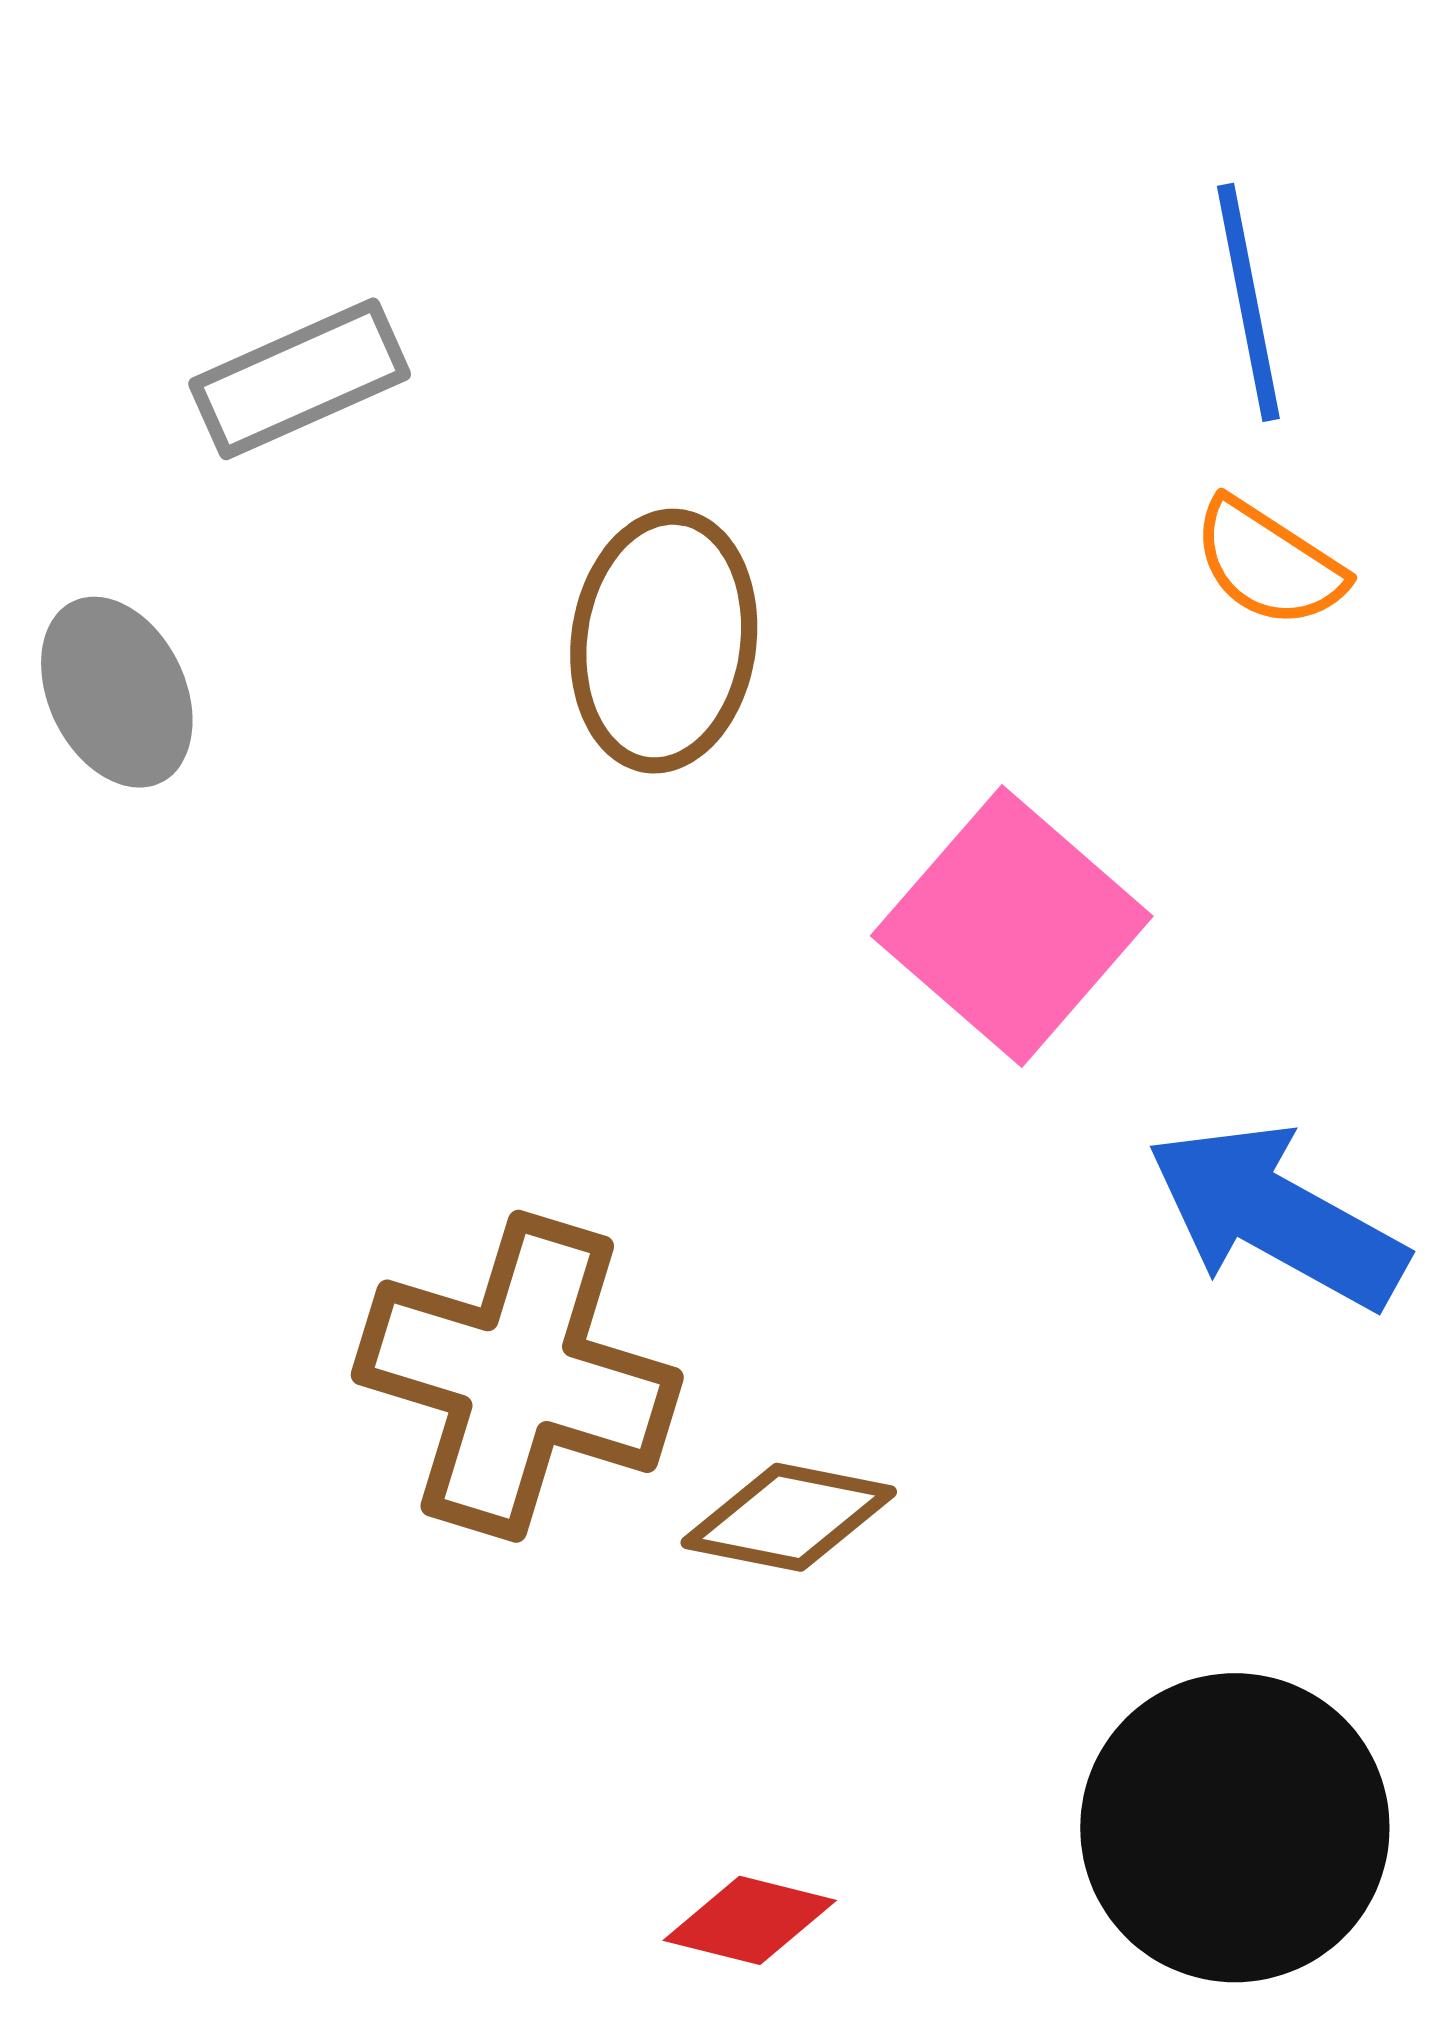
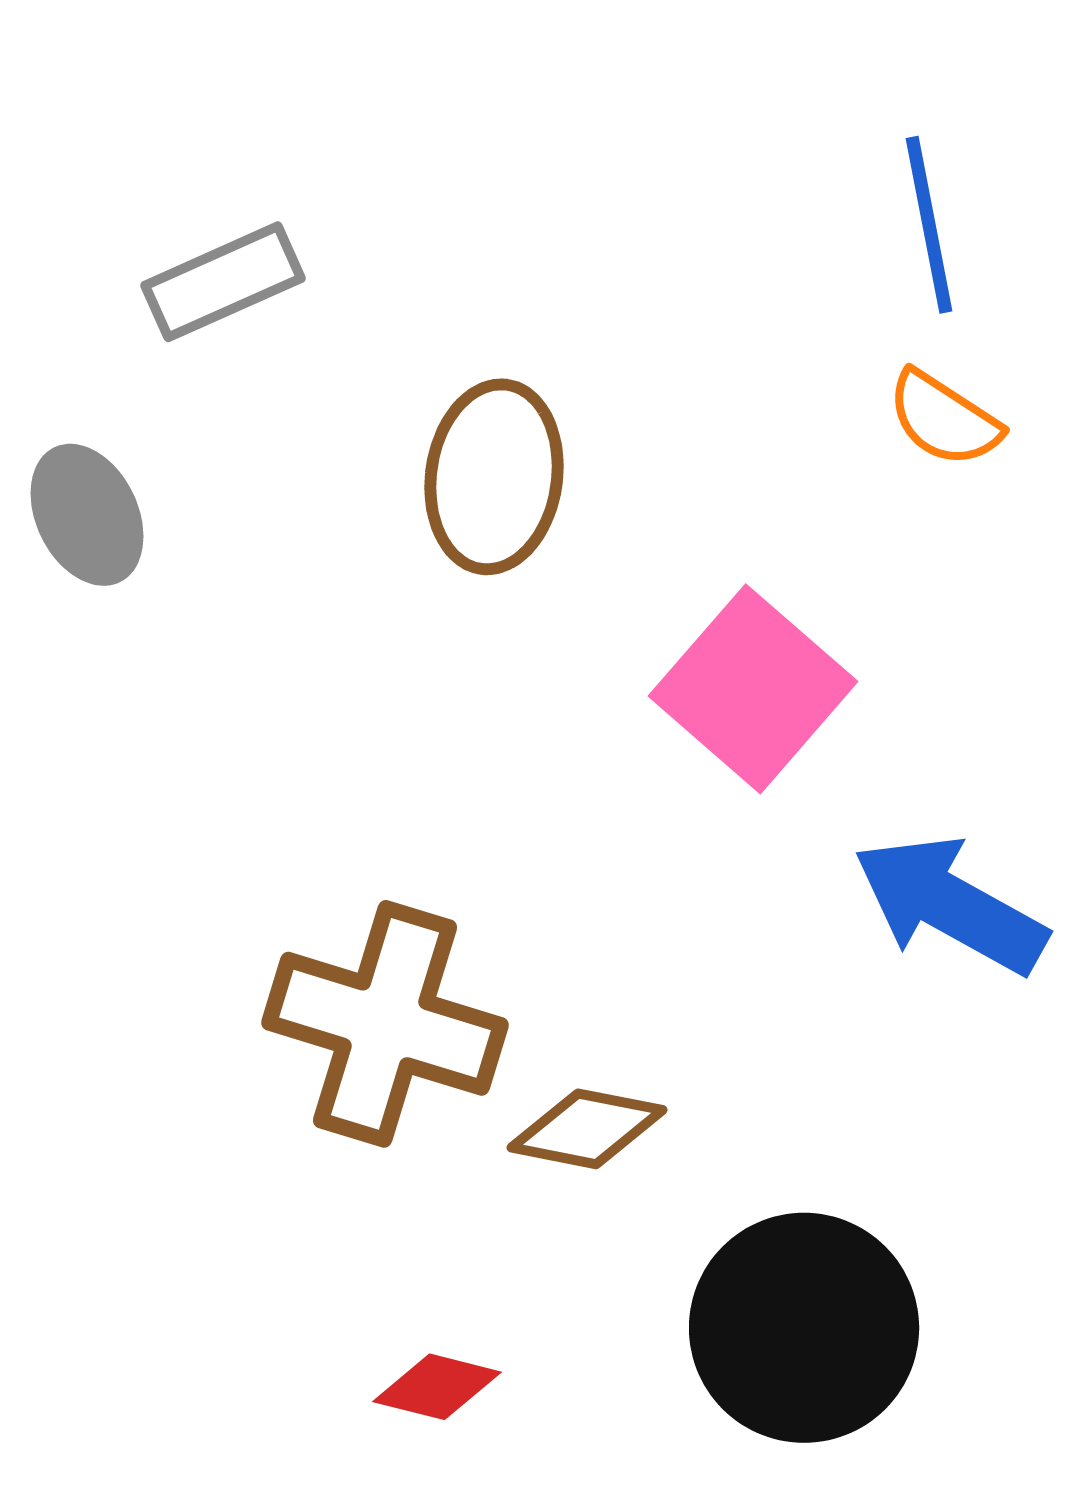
black circle: (1235, 1828) -> (804, 1328), moved
red diamond: (750, 1920) -> (437, 1387), moved

